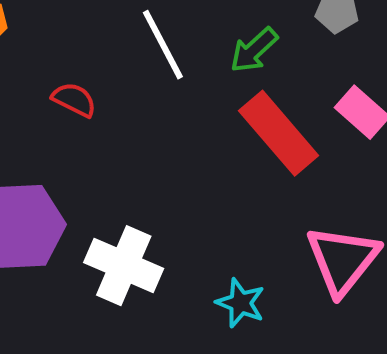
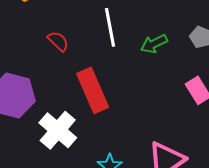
red rectangle: (279, 133) -> (93, 90), moved

